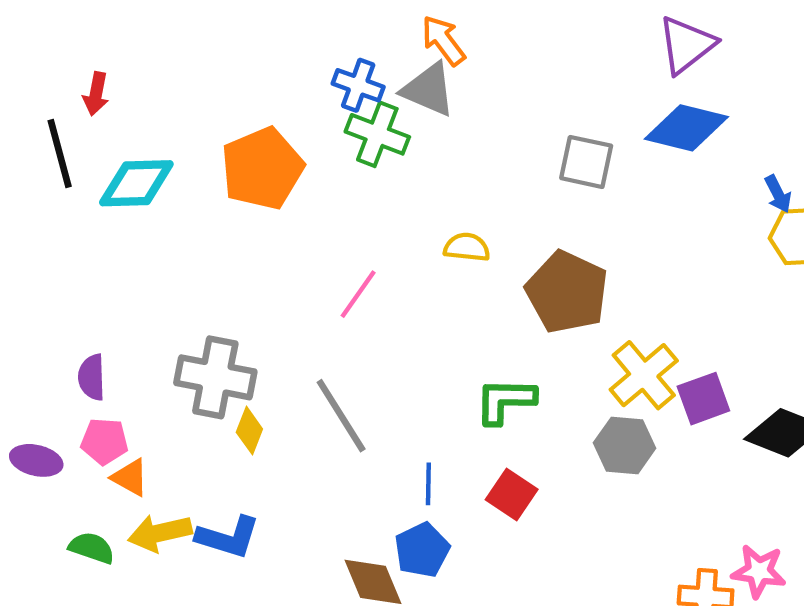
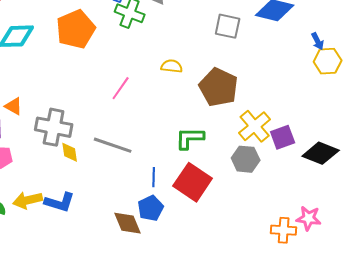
gray line: (341, 416) -> (113, 145), turned -39
yellow diamond: (249, 431) -> (70, 152), turned -30
orange triangle: (130, 477) -> (14, 106), moved
red square: (512, 495) -> (193, 182), size x1.6

